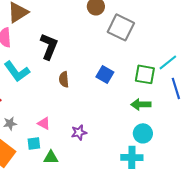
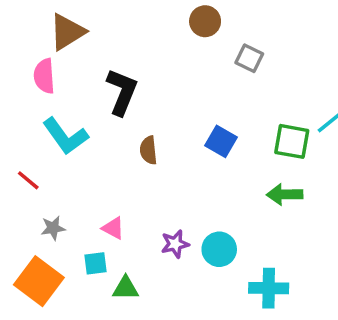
gray square: (121, 27) -> (249, 58), size x0.6
cyan circle: (143, 133) -> (219, 249), moved

